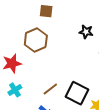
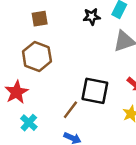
black star: (86, 32) -> (92, 16), moved
black square: (77, 93) -> (95, 91), moved

